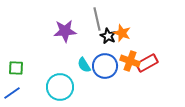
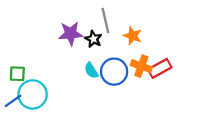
black star: (108, 36) -> (93, 39), moved
cyan circle: (60, 87) -> (33, 94), moved

